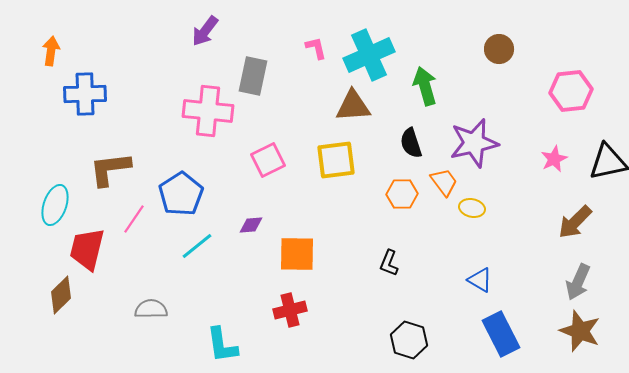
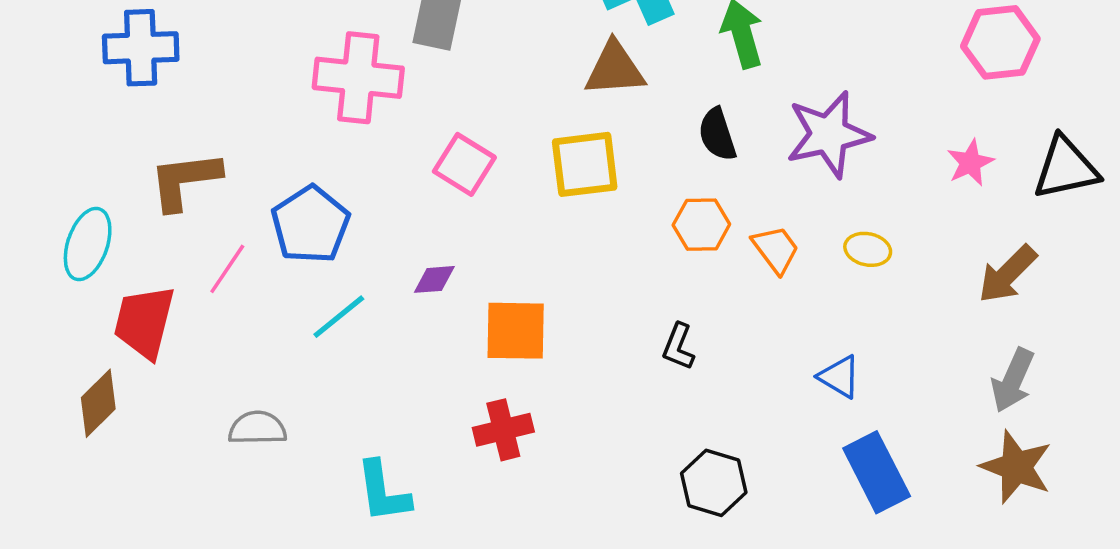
pink square: (268, 160) -> (464, 164), turned -32
orange trapezoid: (444, 182) -> (776, 249), moved
yellow ellipse: (472, 208) -> (868, 249), moved

